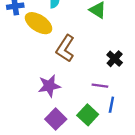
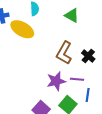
brown L-shape: (65, 48) -> (64, 53), moved
purple star: (49, 86) -> (56, 81), moved

